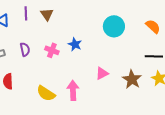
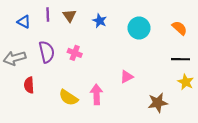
blue star: (75, 44) -> (100, 21), moved
purple semicircle: (25, 49) -> (47, 52), size x1.5
brown star: (132, 79) -> (158, 103), moved, turned 30

